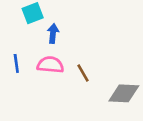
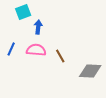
blue line: (16, 63) -> (11, 49), turned 32

